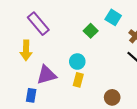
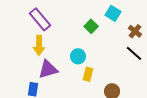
yellow arrow: (26, 50) -> (39, 45), moved
yellow rectangle: (78, 80) -> (88, 74), moved

